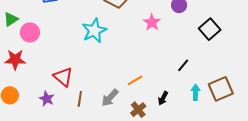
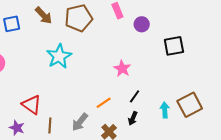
pink star: (152, 22) -> (122, 69), moved
black square: (210, 29) -> (174, 46), turned 35
black line: (183, 65) -> (135, 96), moved

